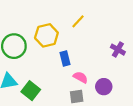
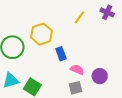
yellow line: (78, 21) -> (79, 17), moved
purple cross: (118, 50) -> (107, 12), moved

